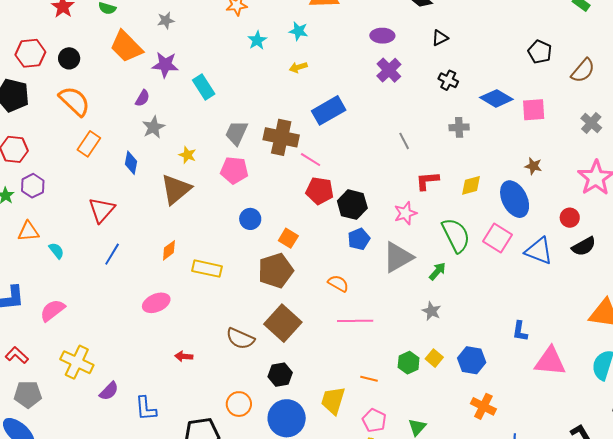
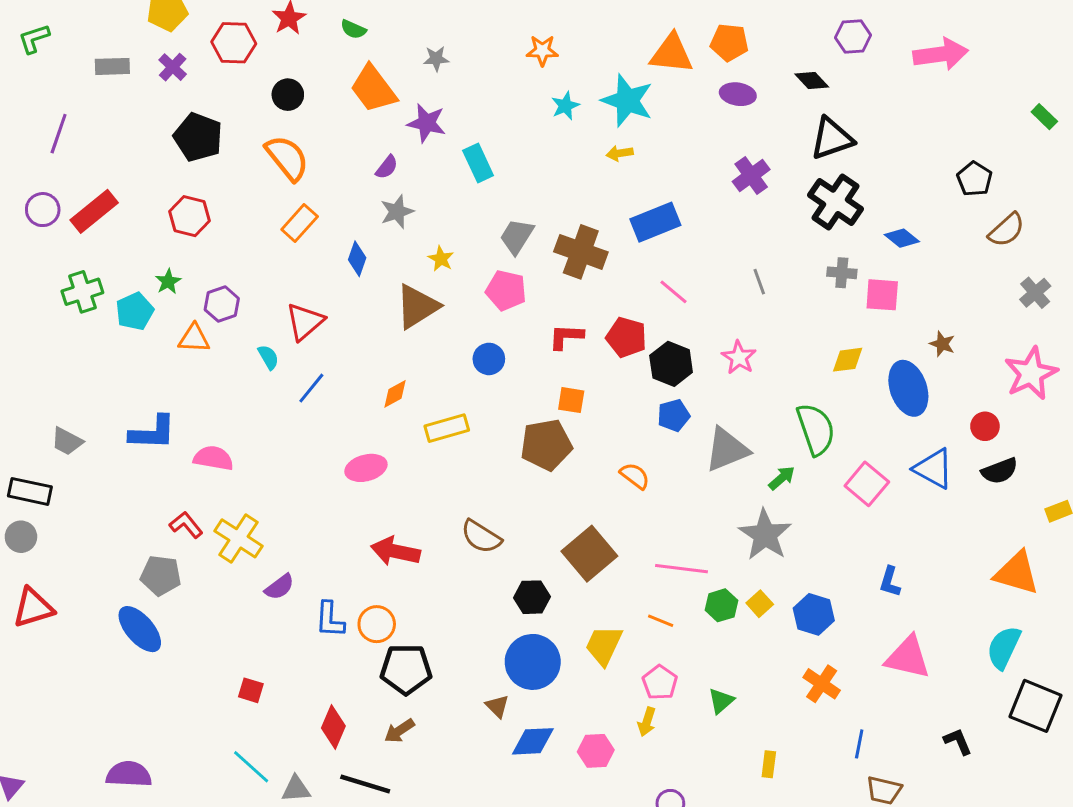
cyan star: (298, 31) -> (627, 101), size x1.8
purple ellipse: (382, 36) -> (738, 94), moved
black triangle: (440, 38) -> (832, 139), size x1.8
red hexagon: (30, 53) -> (234, 43), moved
brown semicircle: (583, 71) -> (1007, 230), moved
black cross: (448, 80) -> (835, 202), size x1.8
blue diamond: (496, 98) -> (902, 238), size x0.7
pink square: (534, 110) -> (882, 295), moved
pink line: (311, 160) -> (674, 292), moved
red L-shape: (427, 181) -> (566, 337), moved
purple hexagon: (33, 186) -> (222, 304), moved
pink star: (405, 213) -> (739, 357), moved, turned -30
blue circle: (250, 219) -> (489, 359), moved
orange square: (288, 238) -> (571, 400), turned -30
pink square: (497, 238) -> (867, 484), moved
cyan semicircle: (56, 251) -> (268, 357), moved
yellow rectangle: (207, 269) -> (447, 428), turned -36
pink semicircle: (52, 310) -> (213, 458), turned 40
gray star: (431, 311) -> (765, 535), size x1.8
pink line: (355, 321) -> (682, 569), moved
brown square: (283, 323) -> (589, 554), moved
red L-shape: (17, 355) -> (186, 525), moved
red arrow: (184, 356) -> (395, 551), size x1.8
pink triangle: (550, 361) -> (908, 657), moved
orange circle: (239, 404) -> (377, 624), moved

